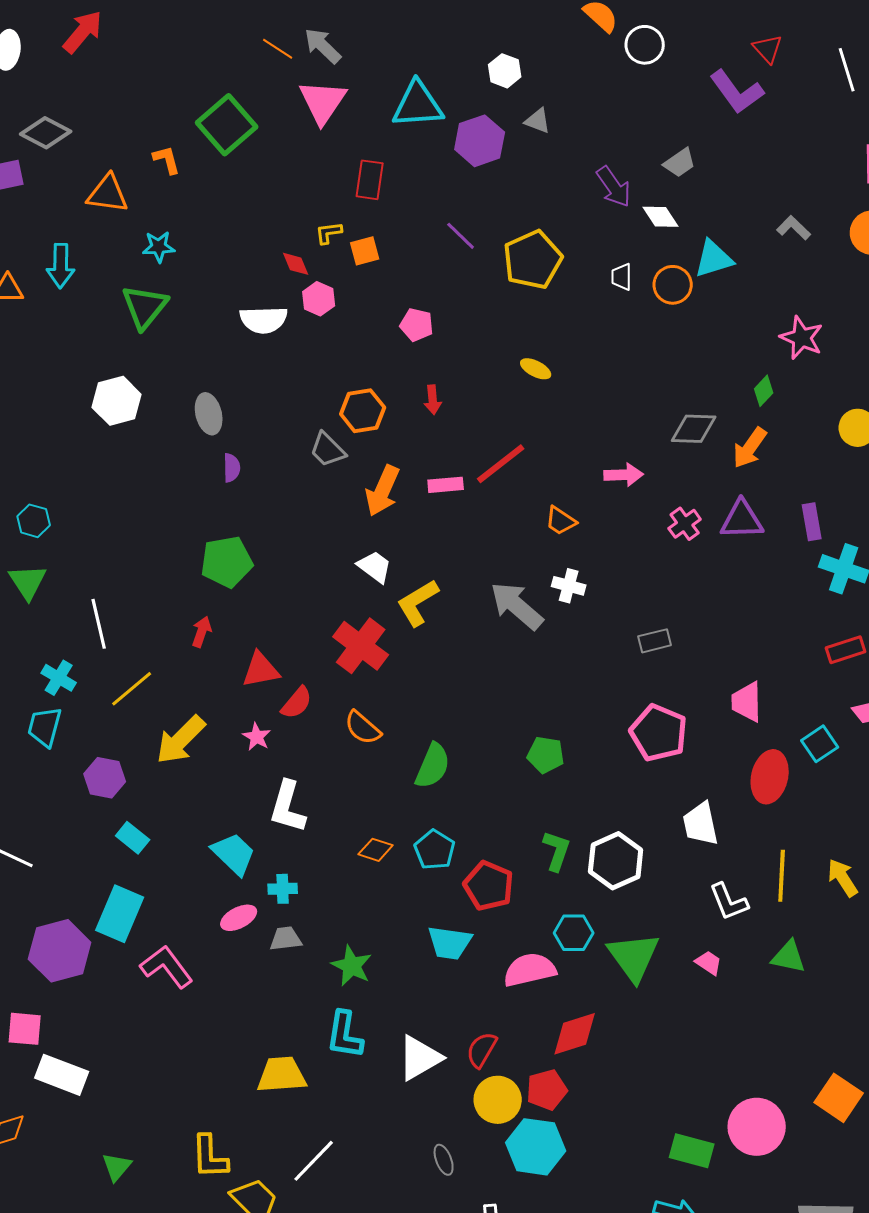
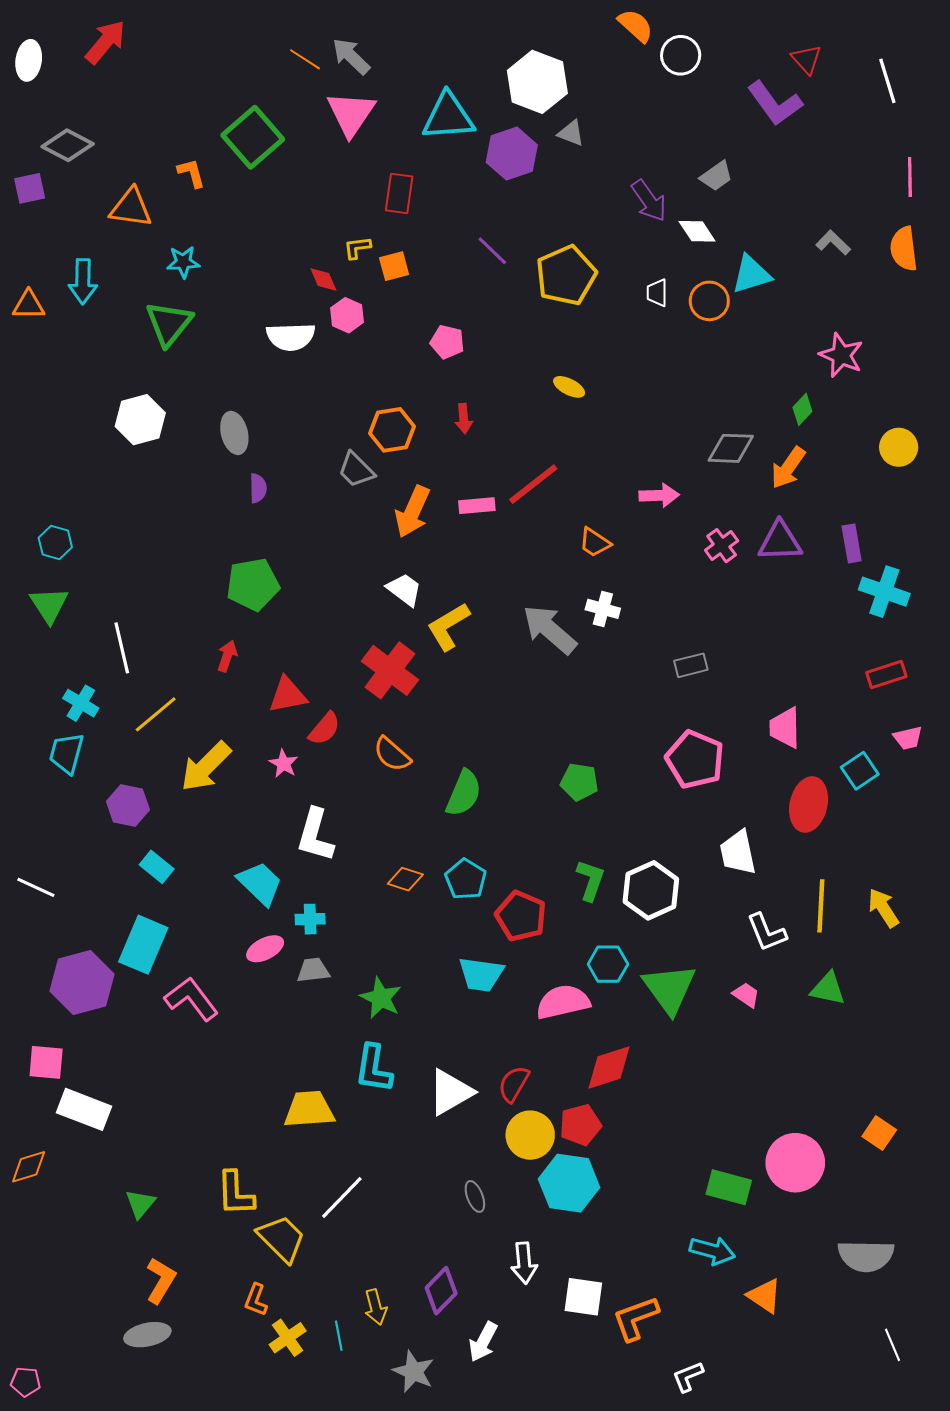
white hexagon: (505, 71) -> (537, 82), size x1.8
orange square: (839, 1098) -> (879, 1133), size x0.7

